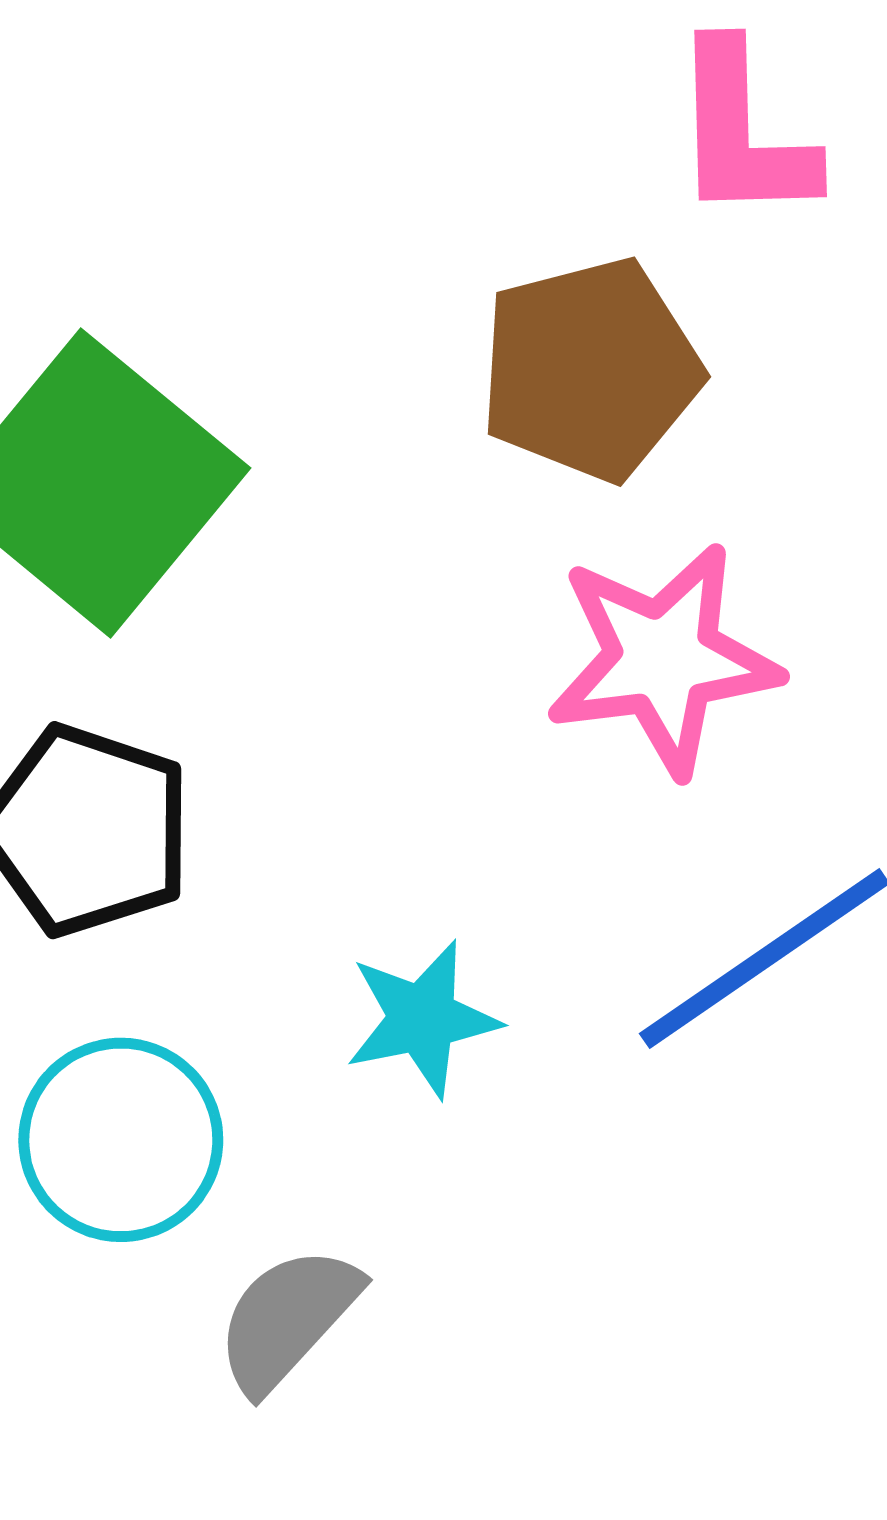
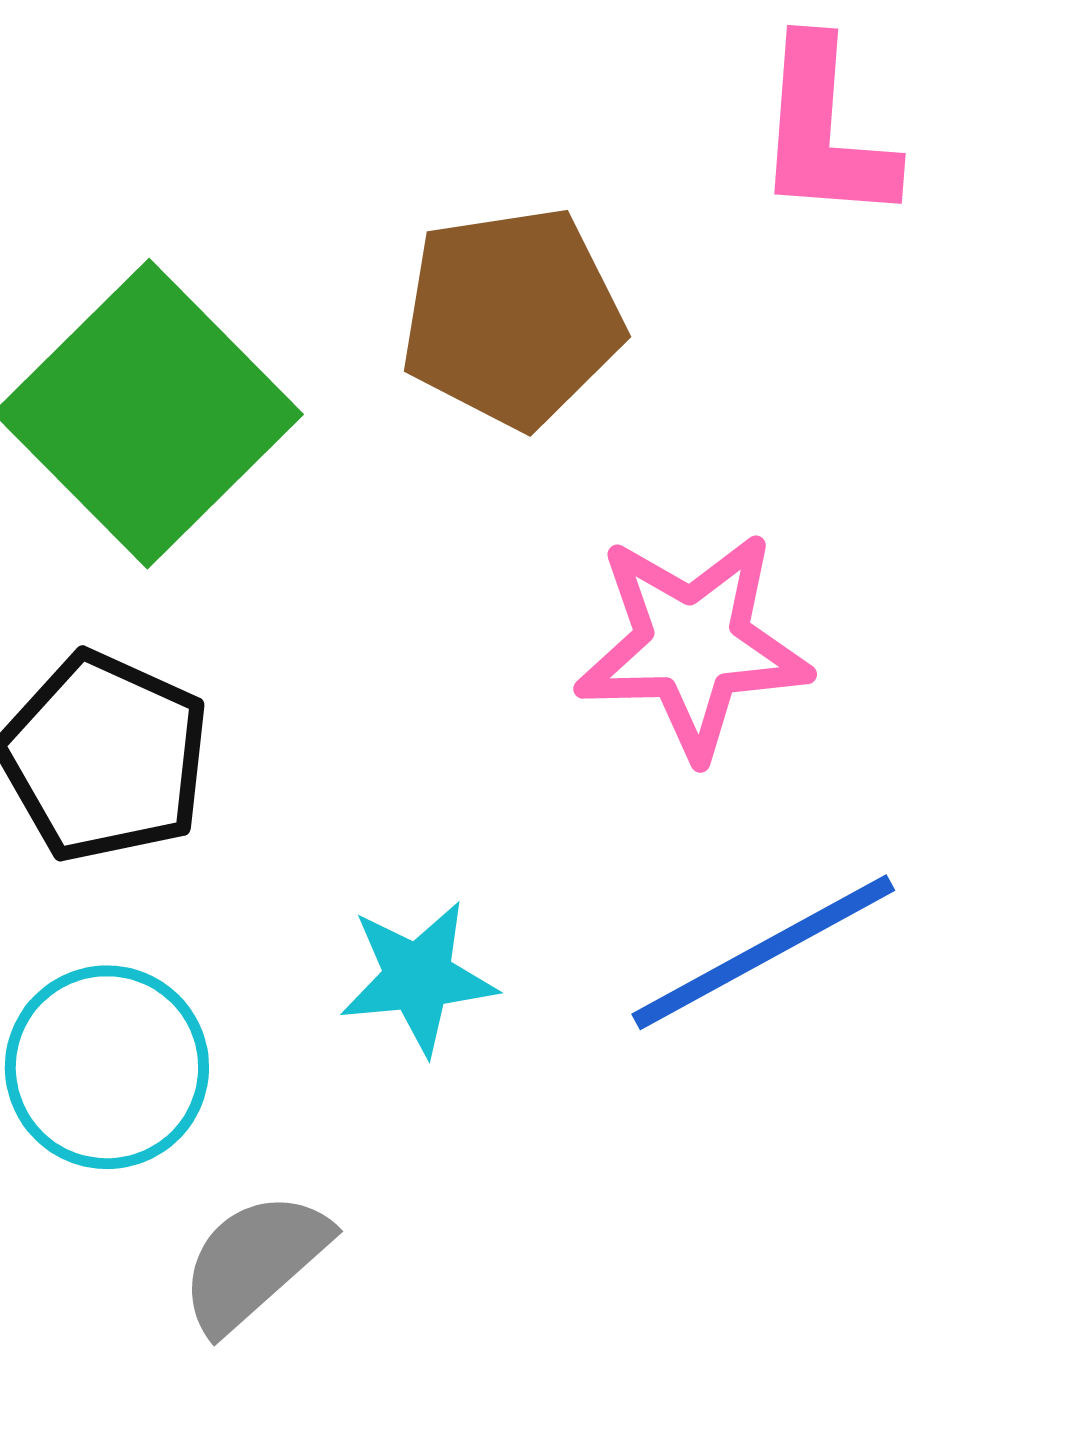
brown pentagon: (590, 369) -> (512, 317), moved

